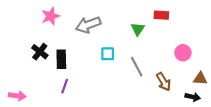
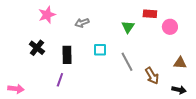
gray arrow: (88, 25) -> (82, 23), size x0.6
pink circle: (183, 53) -> (170, 27), moved
black rectangle: (61, 59) -> (67, 55), moved
brown triangle: (200, 79) -> (180, 63), moved

